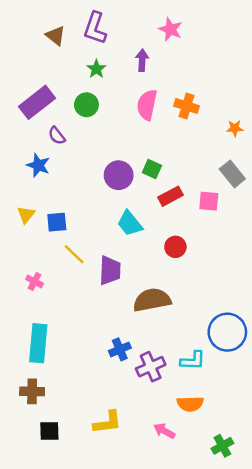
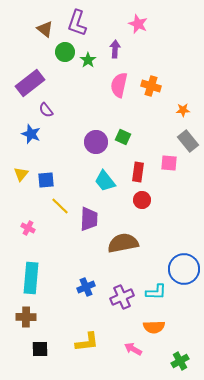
green star: (96, 69) -> (88, 60), moved
green circle: (86, 105) -> (65, 52), moved
orange star: (235, 128) -> (183, 110), moved
red rectangle: (170, 196) -> (138, 172), moved, turned -54
blue cross: (120, 349) -> (86, 287), moved

